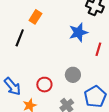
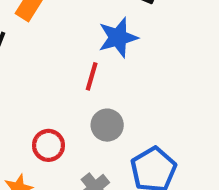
red line: (98, 49) -> (92, 76), moved

